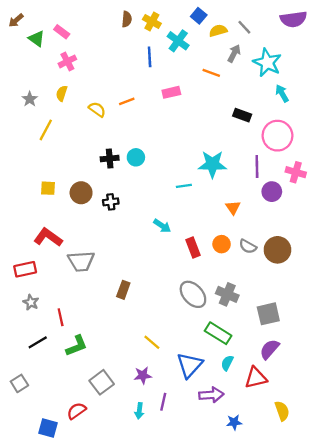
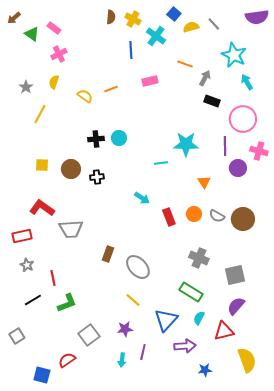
gray arrow: (234, 53) -> (205, 78), moved
gray ellipse: (193, 294) -> (138, 267), moved
yellow semicircle: (282, 411) -> (247, 360), size x1.4

